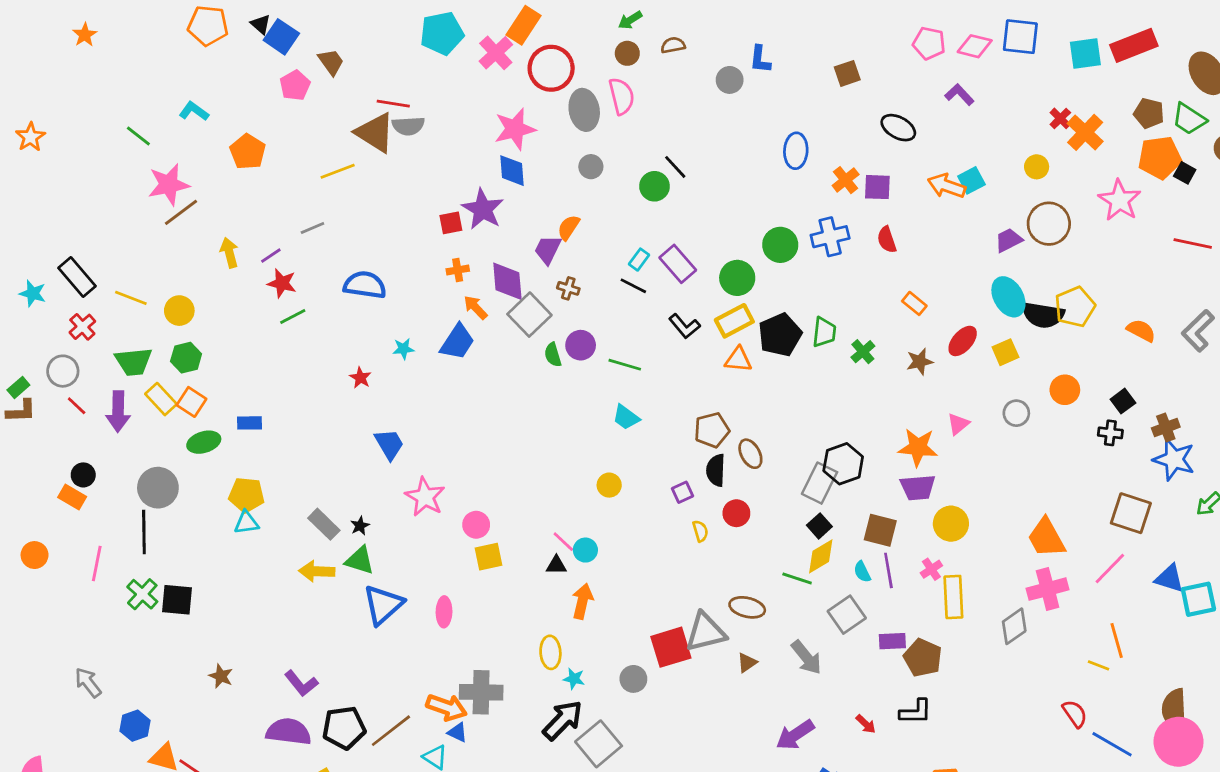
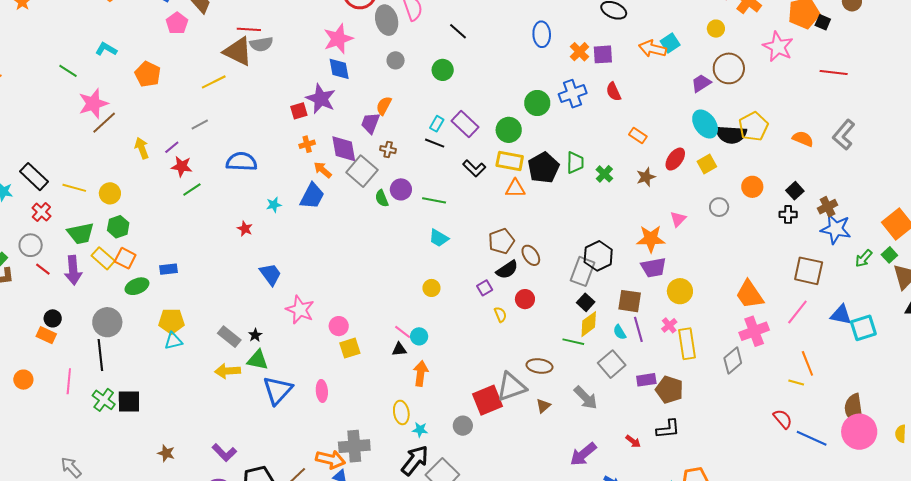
black line: (675, 167) -> (458, 31), moved
yellow rectangle: (734, 321) -> (510, 161), turned 44
black semicircle: (716, 470) -> (507, 270), turned -120

